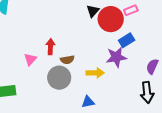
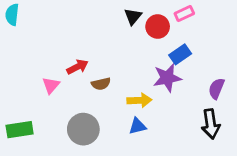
red circle: (111, 19) -> (158, 27), size x0.7
red arrow: (50, 47) -> (77, 67), turned 63
gray circle: (59, 78) -> (83, 129), moved
blue triangle: (88, 102) -> (137, 126), moved

